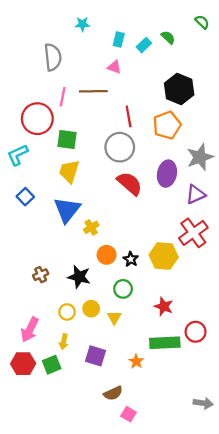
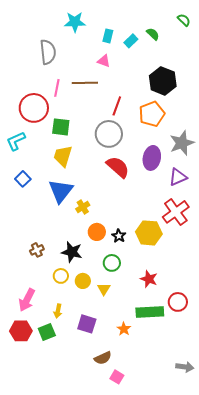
cyan star: (82, 24) -> (75, 22), size x1.5
red line: (129, 116) -> (117, 106), turned 30
yellow circle: (67, 312) -> (61, 276), moved

